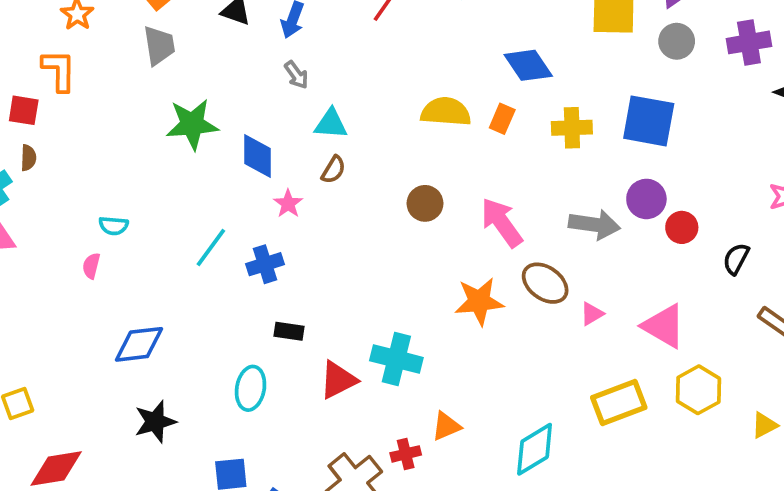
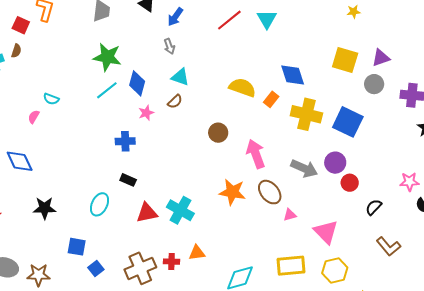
yellow cross: (572, 128) -> (306, 114), size x1.4
cyan line: (211, 248) -> (107, 90), moved
blue diamond: (139, 344) -> (20, 161), moved, turned 56

